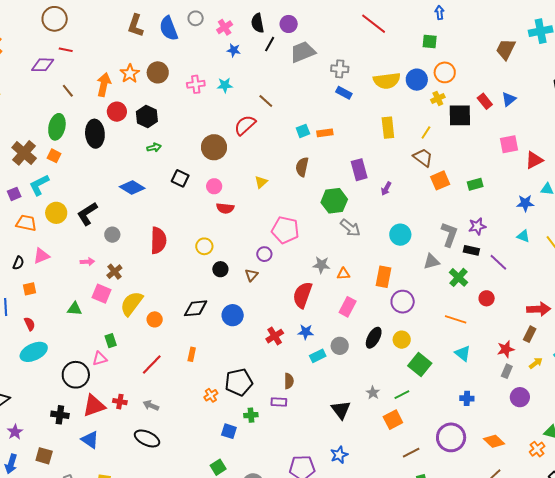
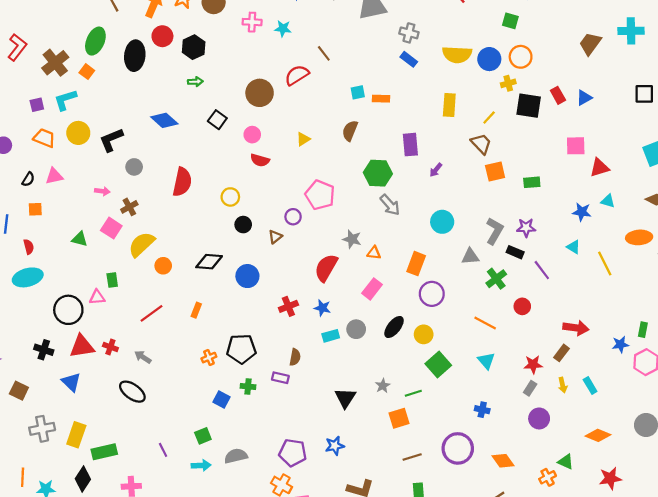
yellow arrow: (536, 363) -> (563, 385), turned 104

